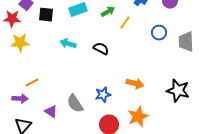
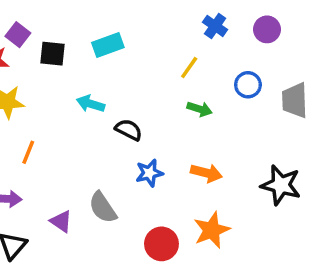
green arrow: (108, 12) -> (200, 109), moved, turned 48
black semicircle: (101, 49) -> (129, 130), moved
orange line: (32, 83) -> (28, 152), moved, turned -40
blue star: (103, 95) -> (149, 173), moved

